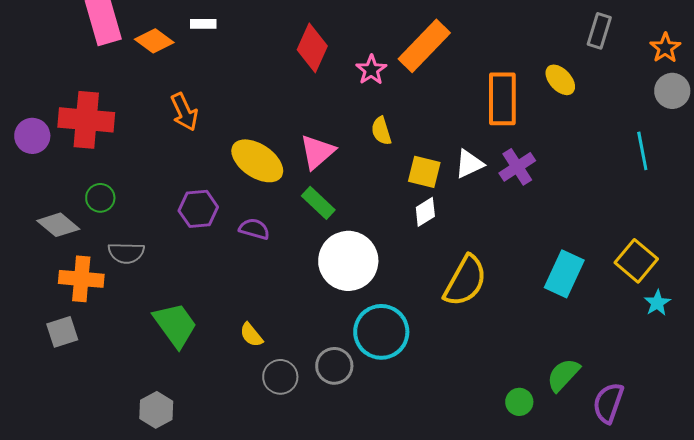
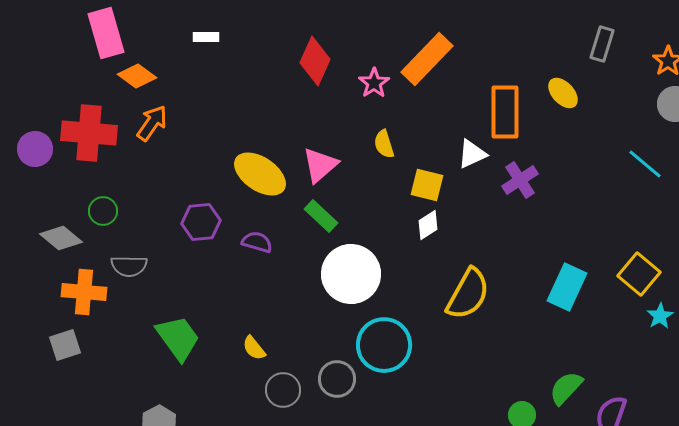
orange diamond: (154, 41) -> (137, 76), moved
orange arrow: (184, 112) -> (152, 123), moved, turned -120
cyan line: (642, 151) -> (645, 164), turned -39
white triangle: (469, 164) -> (472, 154), moved

